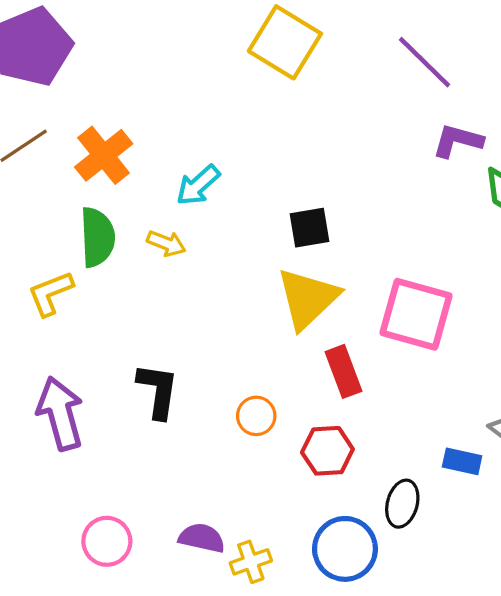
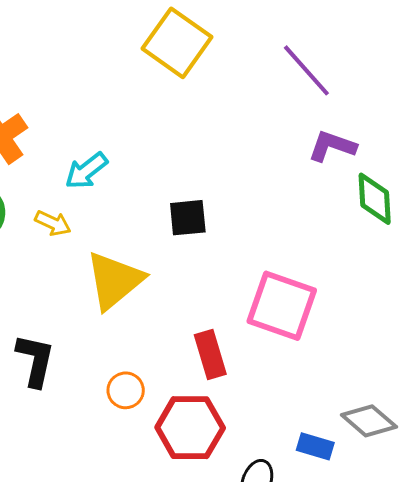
yellow triangle: (308, 298) -> (114, 280), moved
red hexagon: (327, 451) -> (190, 428), size x1.4

